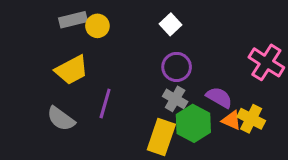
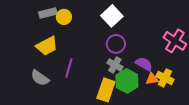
white square: (170, 24) -> (112, 16), size x1.5
orange triangle: (231, 120) -> (152, 79), turned -32

